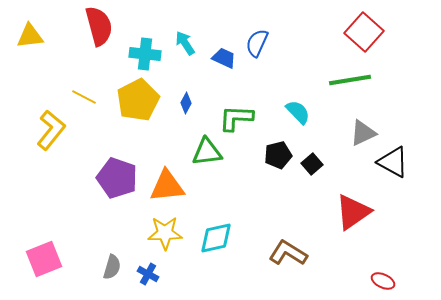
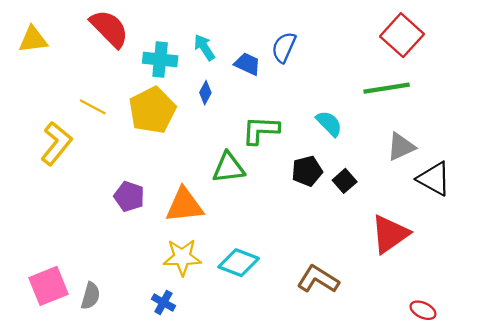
red semicircle: (99, 26) -> (109, 29), turned -30
blue diamond: (186, 103) -> (205, 93), moved
purple pentagon: (117, 178) -> (129, 196), size x0.7
cyan diamond: (216, 238) -> (239, 263), turned 33
gray semicircle: (112, 267) -> (91, 296), moved

